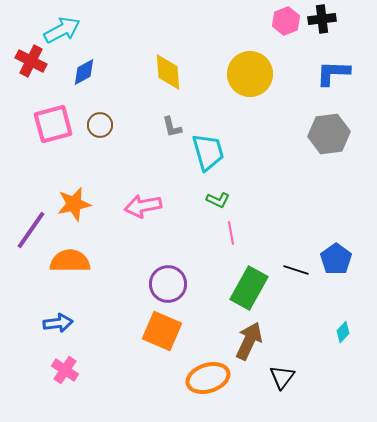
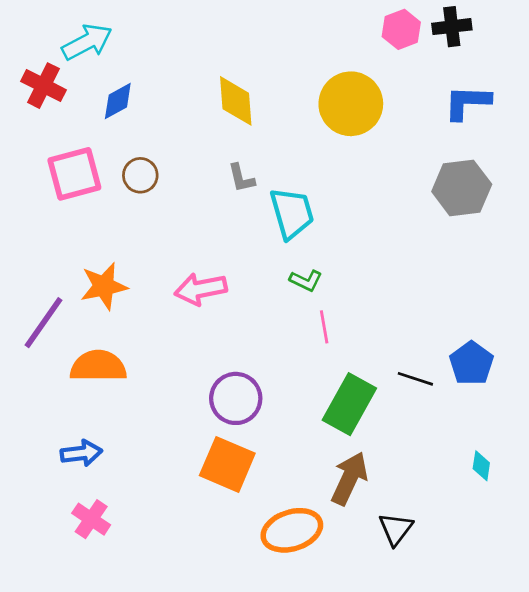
cyan diamond: (343, 332) -> (481, 466), turned -35

